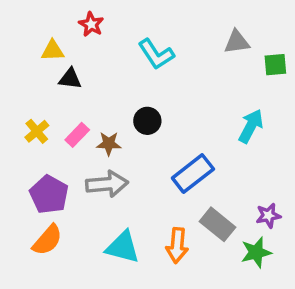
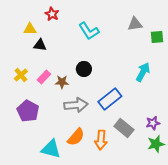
gray arrow: (107, 184) -> (76, 105), moved
orange semicircle: (47, 240) -> (76, 137), moved
cyan triangle: (123, 247) -> (51, 149), moved
green star: (256, 252) -> (156, 144), moved

